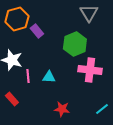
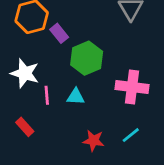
green hexagon: (75, 44) -> (87, 58), moved
cyan line: (102, 109) -> (131, 135), moved

